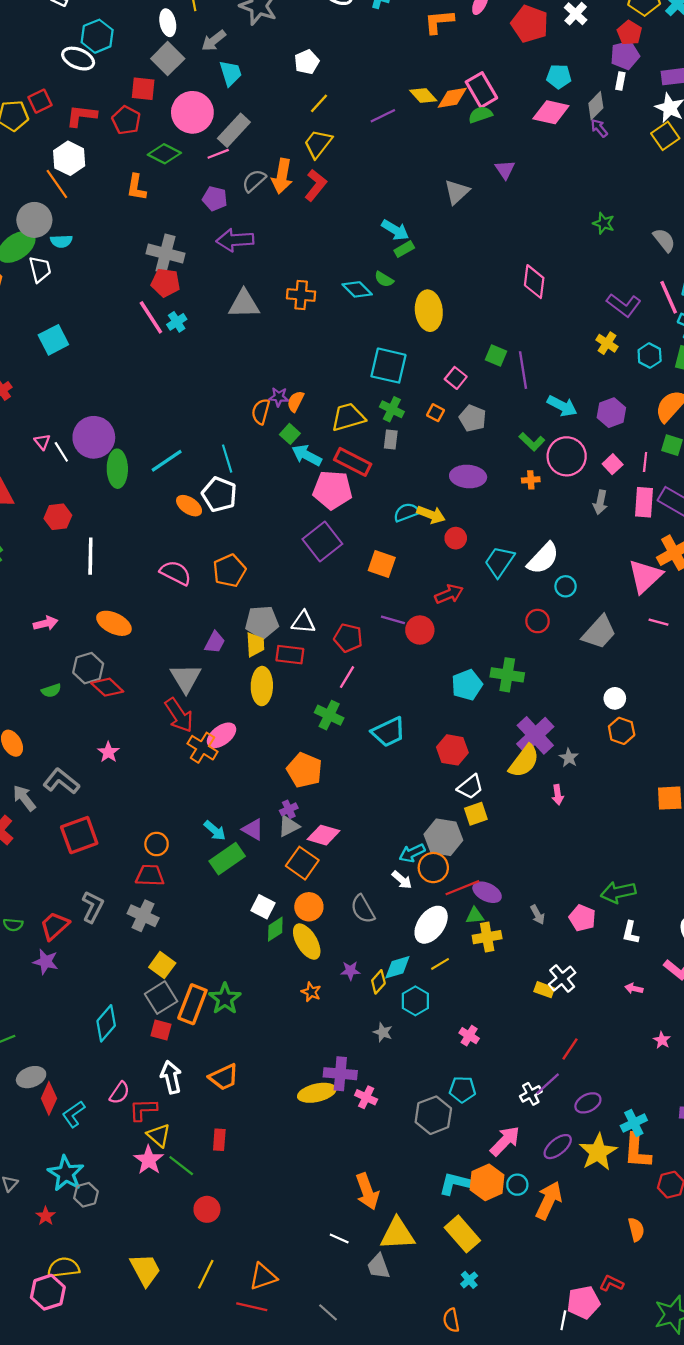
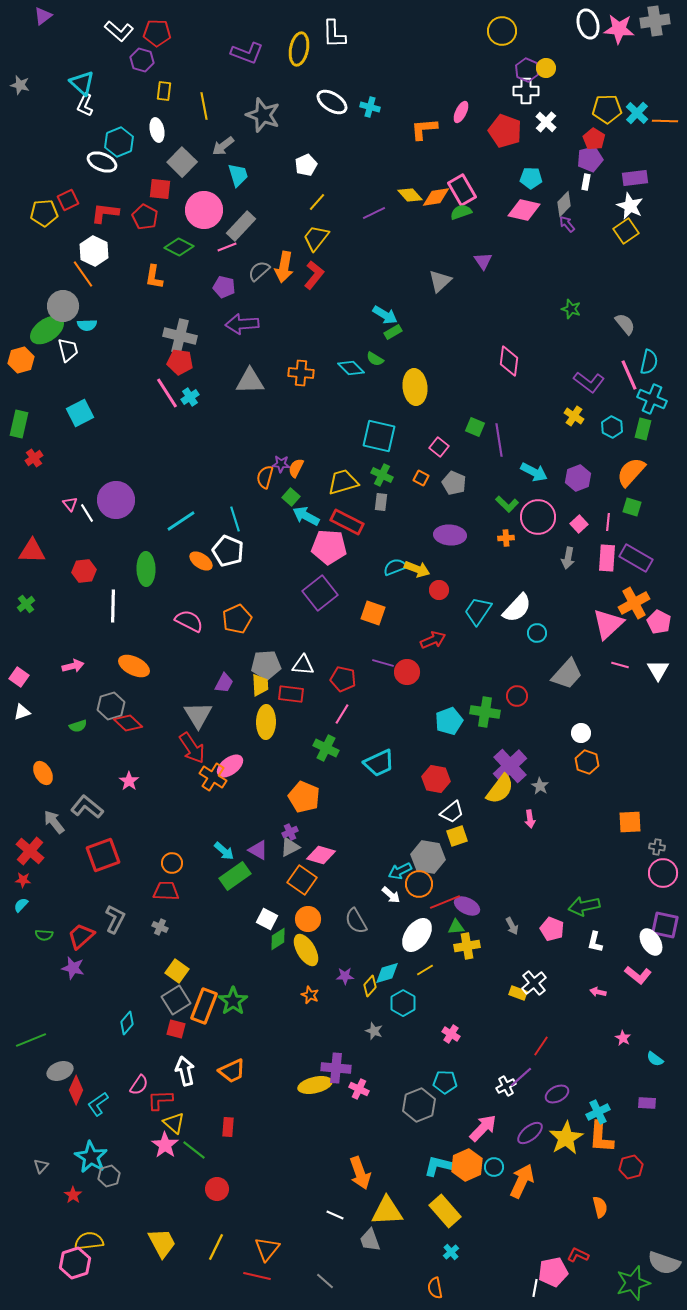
white ellipse: (168, 23) -> (157, 130), moved
green ellipse: (117, 469) -> (146, 569), moved
red circle: (538, 621) -> (517, 696), moved
gray cross: (143, 916) -> (160, 927), size x0.6
cyan diamond: (106, 1023) -> (127, 1023), size x0.7
orange triangle: (263, 1277) -> (267, 1249), turned -32

